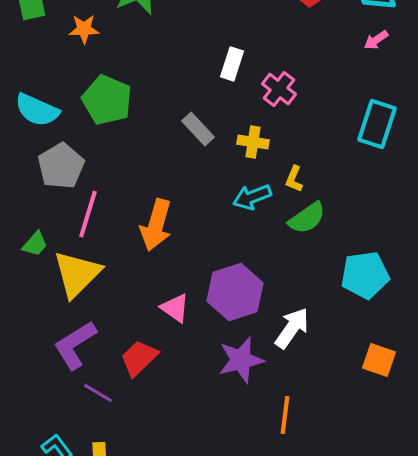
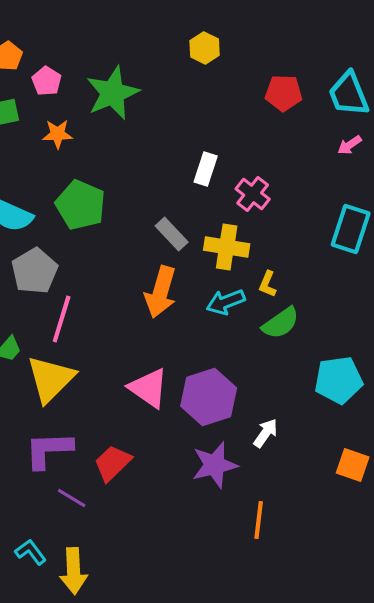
yellow cross: (253, 142) -> (227, 247), size x1.4
orange arrow: (156, 225) -> (161, 292), moved
pink triangle: (175, 308) -> (149, 388), moved, size x1.4
white arrow: (292, 328) -> (266, 433), size x0.7
purple L-shape: (75, 345) -> (49, 450), turned 30

